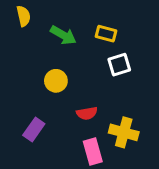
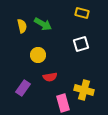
yellow semicircle: (24, 16) -> (22, 26), moved
yellow rectangle: (106, 34) -> (82, 13), moved
red semicircle: (87, 113) -> (50, 77), moved

